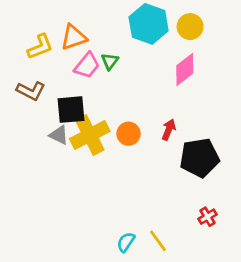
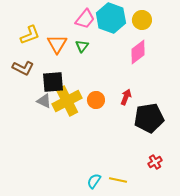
orange triangle: (74, 37) -> (57, 44), moved, turned -40
pink trapezoid: (87, 65) -> (85, 19), moved
yellow line: (158, 241) -> (118, 180), turned -42

